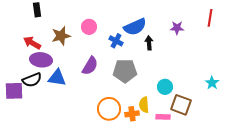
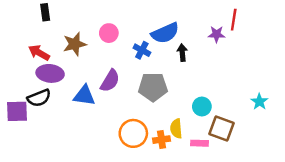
red line: (210, 18) -> (234, 20), moved
blue triangle: (57, 78) -> (84, 95), moved

